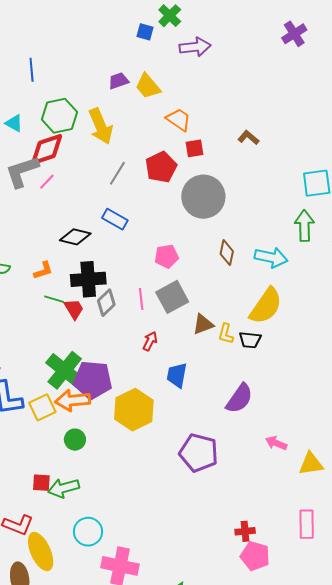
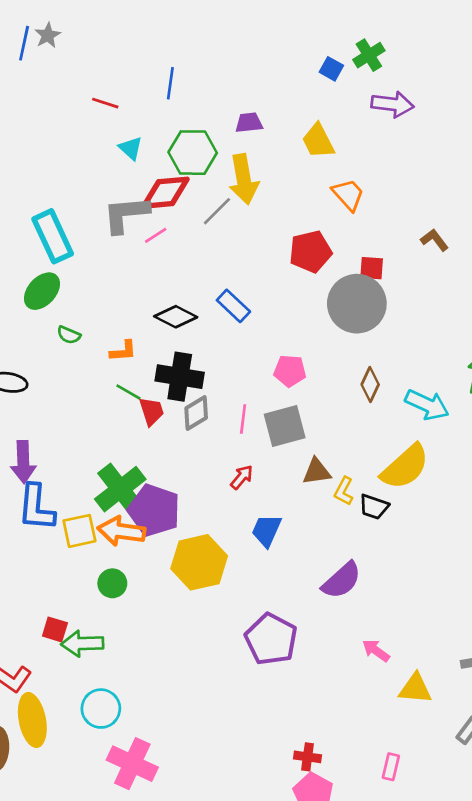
purple trapezoid: (119, 81) -> (249, 123), moved
red square: (194, 148) -> (372, 268), moved
gray line: (117, 173) -> (217, 211), moved
pink rectangle: (307, 524) -> (391, 767), size x0.7

